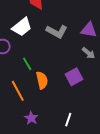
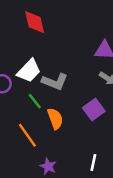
white trapezoid: (22, 27) -> (29, 71), moved
gray L-shape: (57, 31) -> (55, 82), moved

